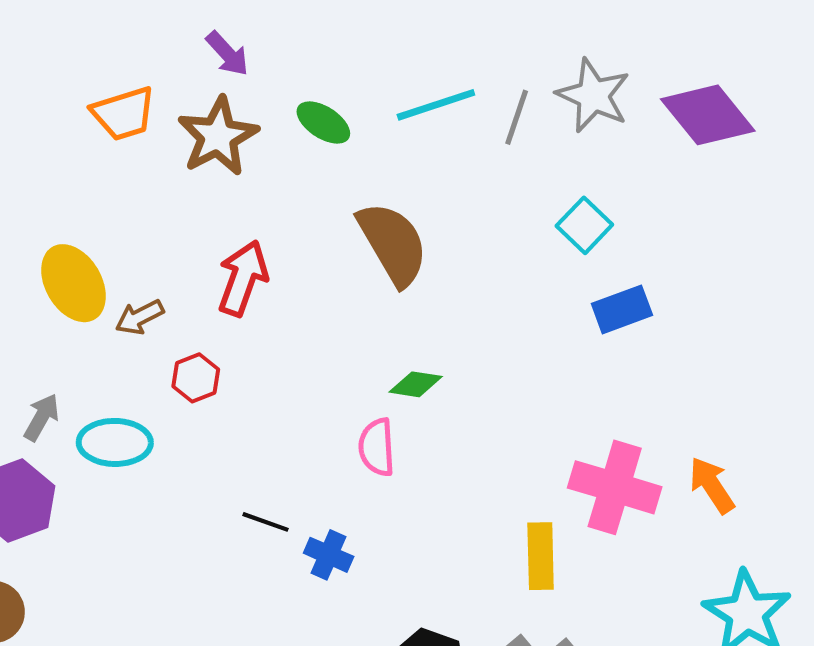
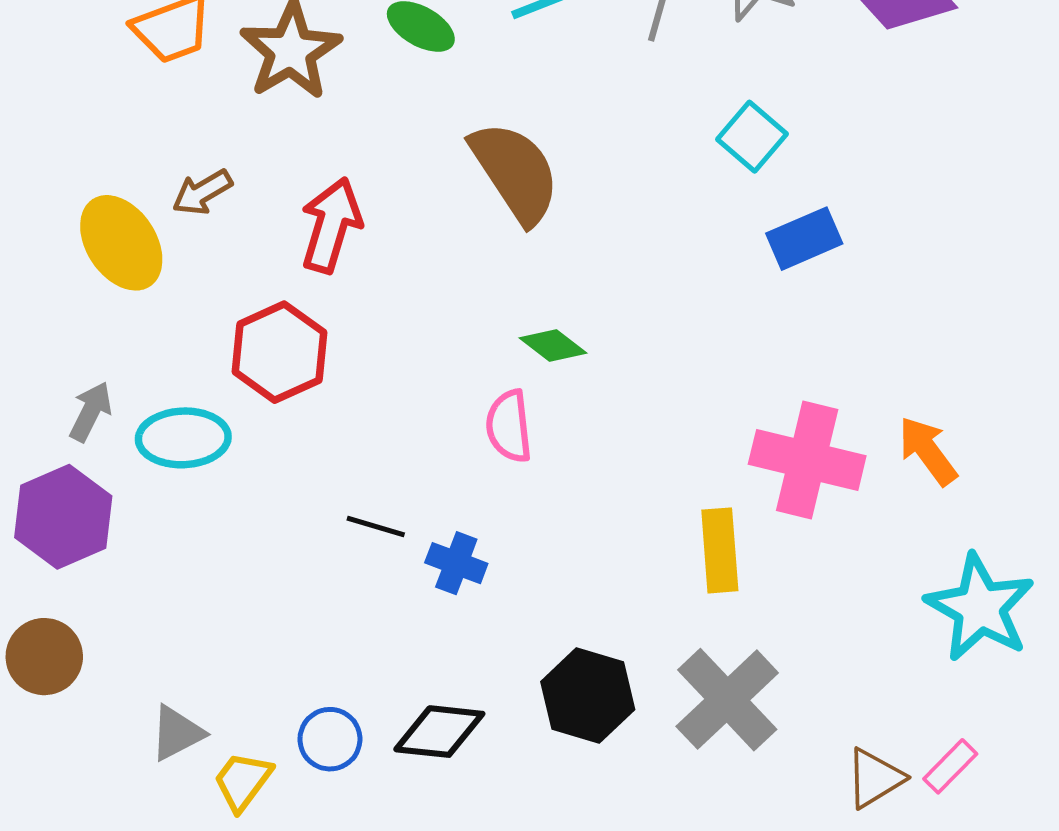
brown arrow: (140, 317) -> (202, 192), moved
red hexagon: (196, 378) -> (279, 352), size x1.6
green diamond: (416, 384) -> (553, 346), turned 32

